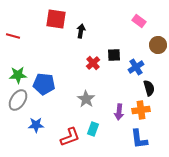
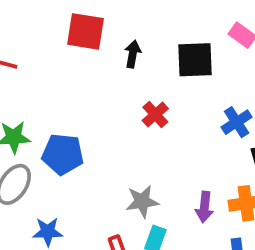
black square: (114, 55) -> (195, 60), moved, size x1.5
gray star: (86, 99) -> (142, 201), moved, turned 30

